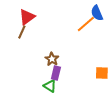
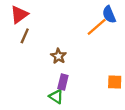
red triangle: (27, 17) -> (19, 15), moved
brown star: (52, 59) -> (58, 56), moved

